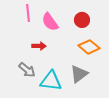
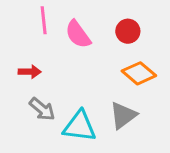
red arrow: (39, 46) -> (30, 72), moved

